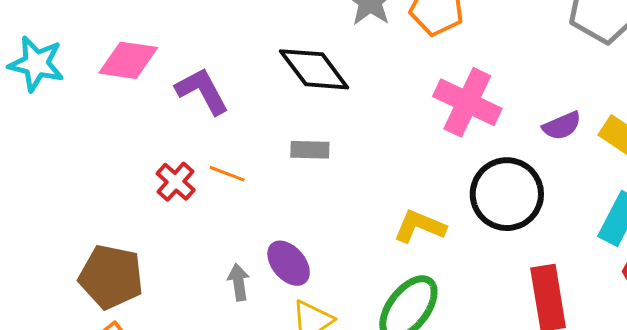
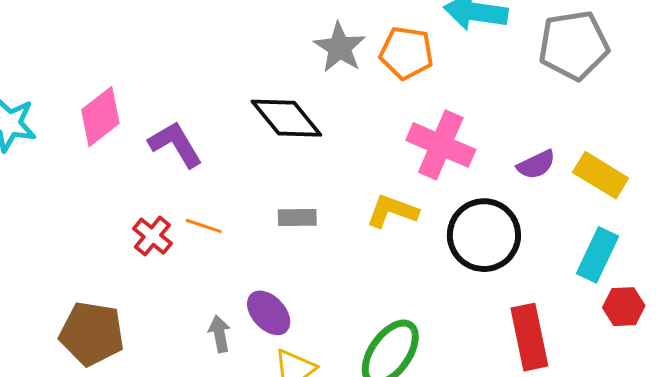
pink diamond: (128, 60) -> (100, 117), turned -44
gray rectangle: (310, 150) -> (297, 218), moved
yellow L-shape: (420, 226) -> (392, 211), moved

